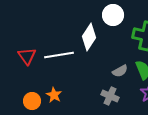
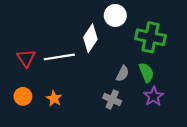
gray semicircle: (120, 71) -> (123, 74), turned -35
orange circle: (32, 101) -> (23, 96), moved

